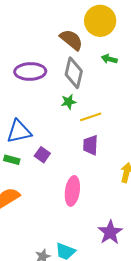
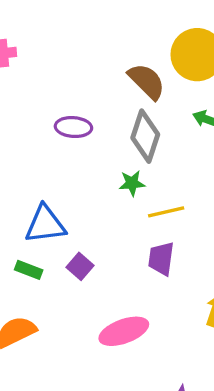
purple ellipse: (30, 72) -> (73, 127), size x0.7
pink ellipse: (72, 191) -> (124, 331), turned 56

